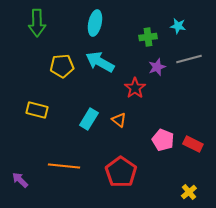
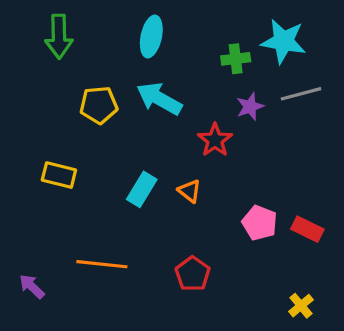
cyan star: (178, 26) -> (283, 41), size x1.8
red pentagon: (121, 172) -> (193, 274), size x0.7

